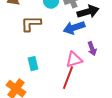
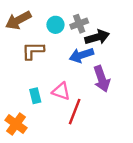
purple arrow: (92, 49) -> (102, 79), size x1.6
pink triangle: (74, 60) -> (61, 91), moved, turned 36

